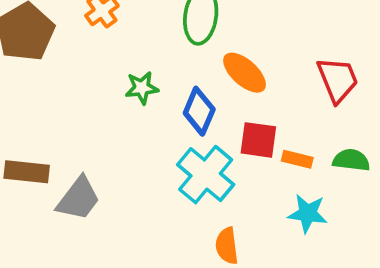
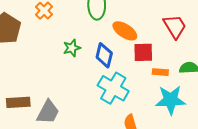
red square: (258, 140) -> (143, 52), moved
cyan star: (308, 213) -> (171, 100), size x1.4

